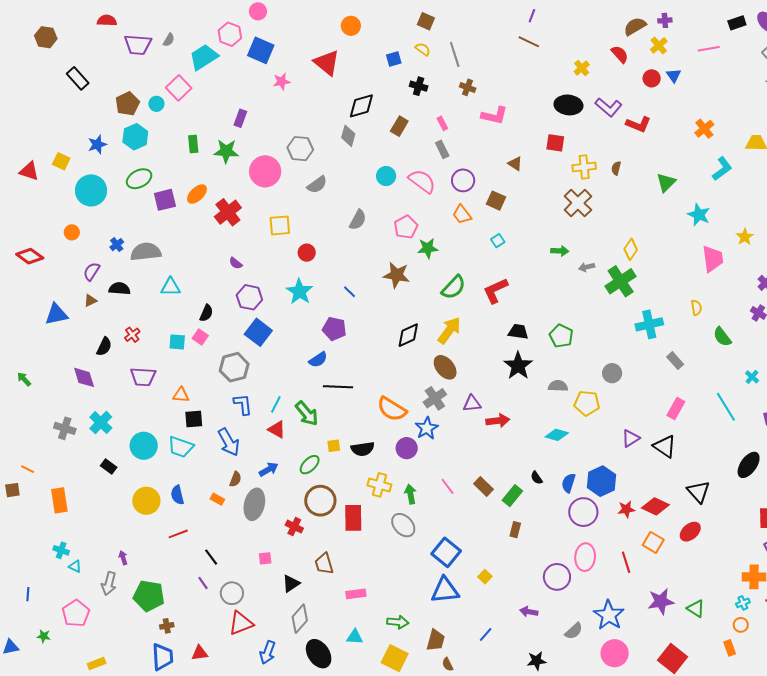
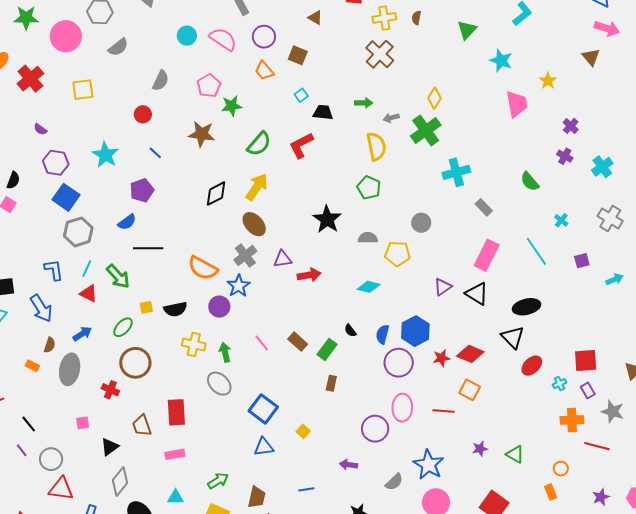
red circle: (307, 253) -> (143, 114), moved
yellow semicircle: (696, 308) -> (376, 146), moved, size x1.8
purple pentagon: (334, 329) -> (142, 190), turned -30
black trapezoid: (518, 332) -> (323, 112), moved
gray hexagon: (234, 367) -> (78, 232), moved
pink rectangle: (676, 409) -> (487, 255), size x1.4
black ellipse: (749, 465) -> (527, 307), moved, turned 44
red rectangle: (353, 518) -> (176, 412), moved
red ellipse: (690, 532) -> (532, 366), moved
red line: (626, 562) -> (443, 411), turned -65
blue triangle: (445, 590) -> (264, 447), size x0.7
purple star: (661, 601) -> (480, 449), size x0.6
cyan cross: (743, 603) -> (560, 384), moved
green arrow: (398, 622) -> (218, 481), turned -35
red triangle: (241, 623) -> (61, 489), turned 32
blue line: (486, 635) -> (306, 489), turned 42

